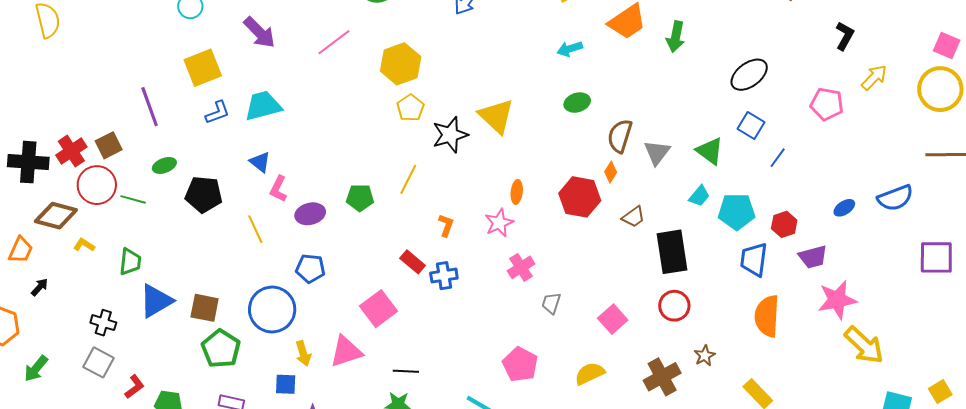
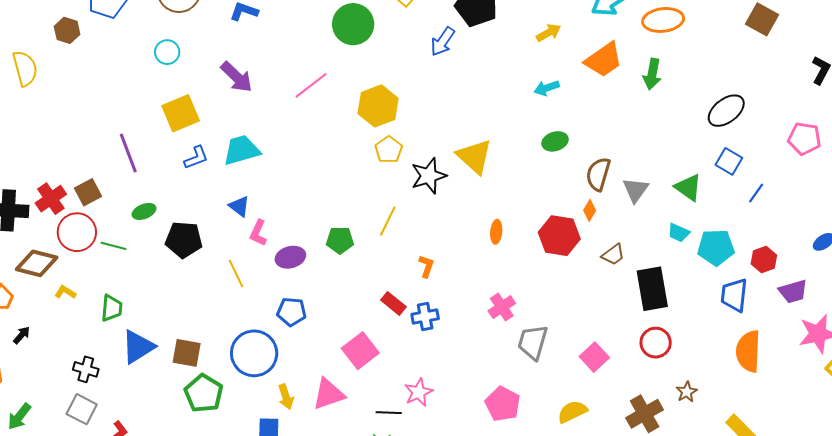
cyan trapezoid: (699, 196) -> (679, 233), turned 75
pink star: (499, 223) -> (418, 392), moved
gray trapezoid: (551, 303) -> (533, 342), size x1.6

